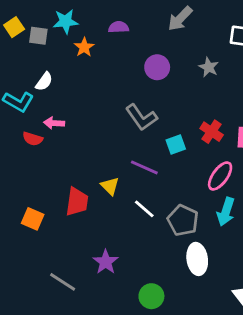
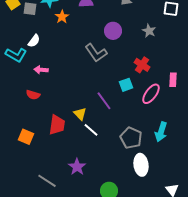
gray L-shape: (141, 117) -> (96, 53), moved
red cross: (212, 132) -> (142, 65), moved
red semicircle: (33, 139) -> (33, 95), moved
purple line: (144, 167) -> (104, 101), turned 30
pink ellipse: (220, 176) -> (151, 94), moved
white line: (144, 209) -> (91, 130), moved

